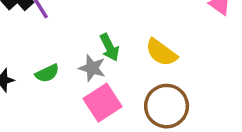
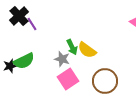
yellow semicircle: (161, 52) -> (87, 50), moved
green semicircle: (47, 73) -> (24, 61), moved, size x1.5

